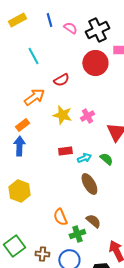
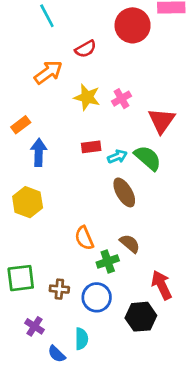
orange rectangle: (22, 125) -> (21, 125), moved
blue arrow: (19, 146) -> (39, 152), moved
green semicircle: (106, 159) -> (148, 158), size x1.5
green square: (14, 246) -> (21, 278), turned 30

